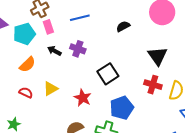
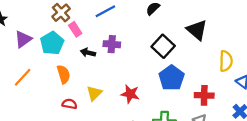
orange semicircle: (27, 65) -> (64, 74), turned -48
black square: (108, 74) -> (163, 46), moved
red cross: (153, 85) -> (204, 95), moved
blue pentagon: (122, 108) -> (172, 78), moved

